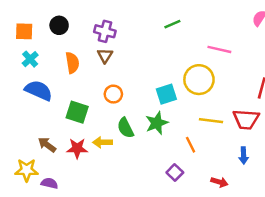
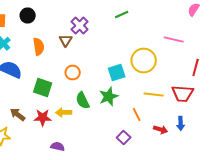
purple cross: (105, 31) -> (80, 26), moved, turned 30
pink line: (219, 49) -> (174, 40), moved
red arrow: (219, 182) -> (161, 130), moved
purple semicircle: (49, 183) -> (58, 146), moved

